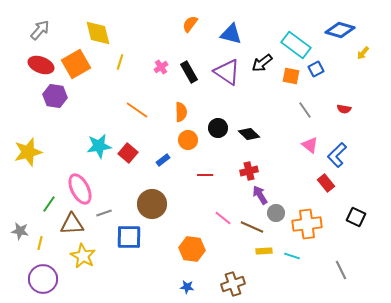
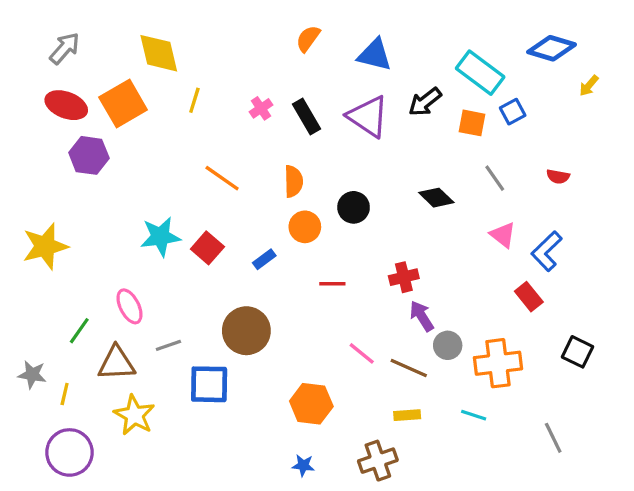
black diamond: (249, 134) -> (436, 198), moved
pink ellipse: (80, 189) -> (130, 306), size x0.7
yellow rectangle: (264, 251) -> (407, 415), moved

